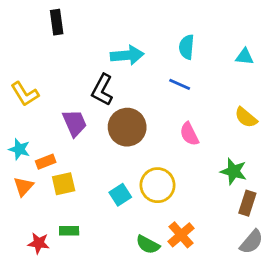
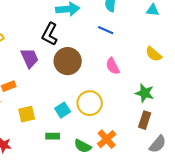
yellow square: (64, 184) -> (27, 114), moved
brown rectangle: (247, 203) -> (145, 120), moved
green rectangle: (69, 231) -> (53, 136), moved

